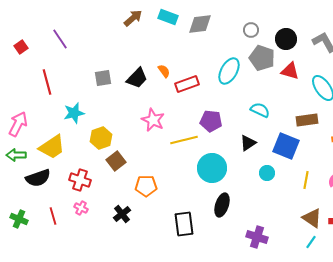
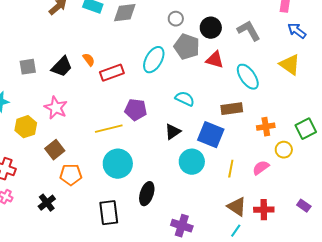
pink star: (153, 120) -> (56, 108), moved
brown square: (116, 161) -> (55, 150), moved
cyan circle: (212, 168) -> (118, 164), moved
cyan circle: (267, 173) -> (192, 162), size x1.6

